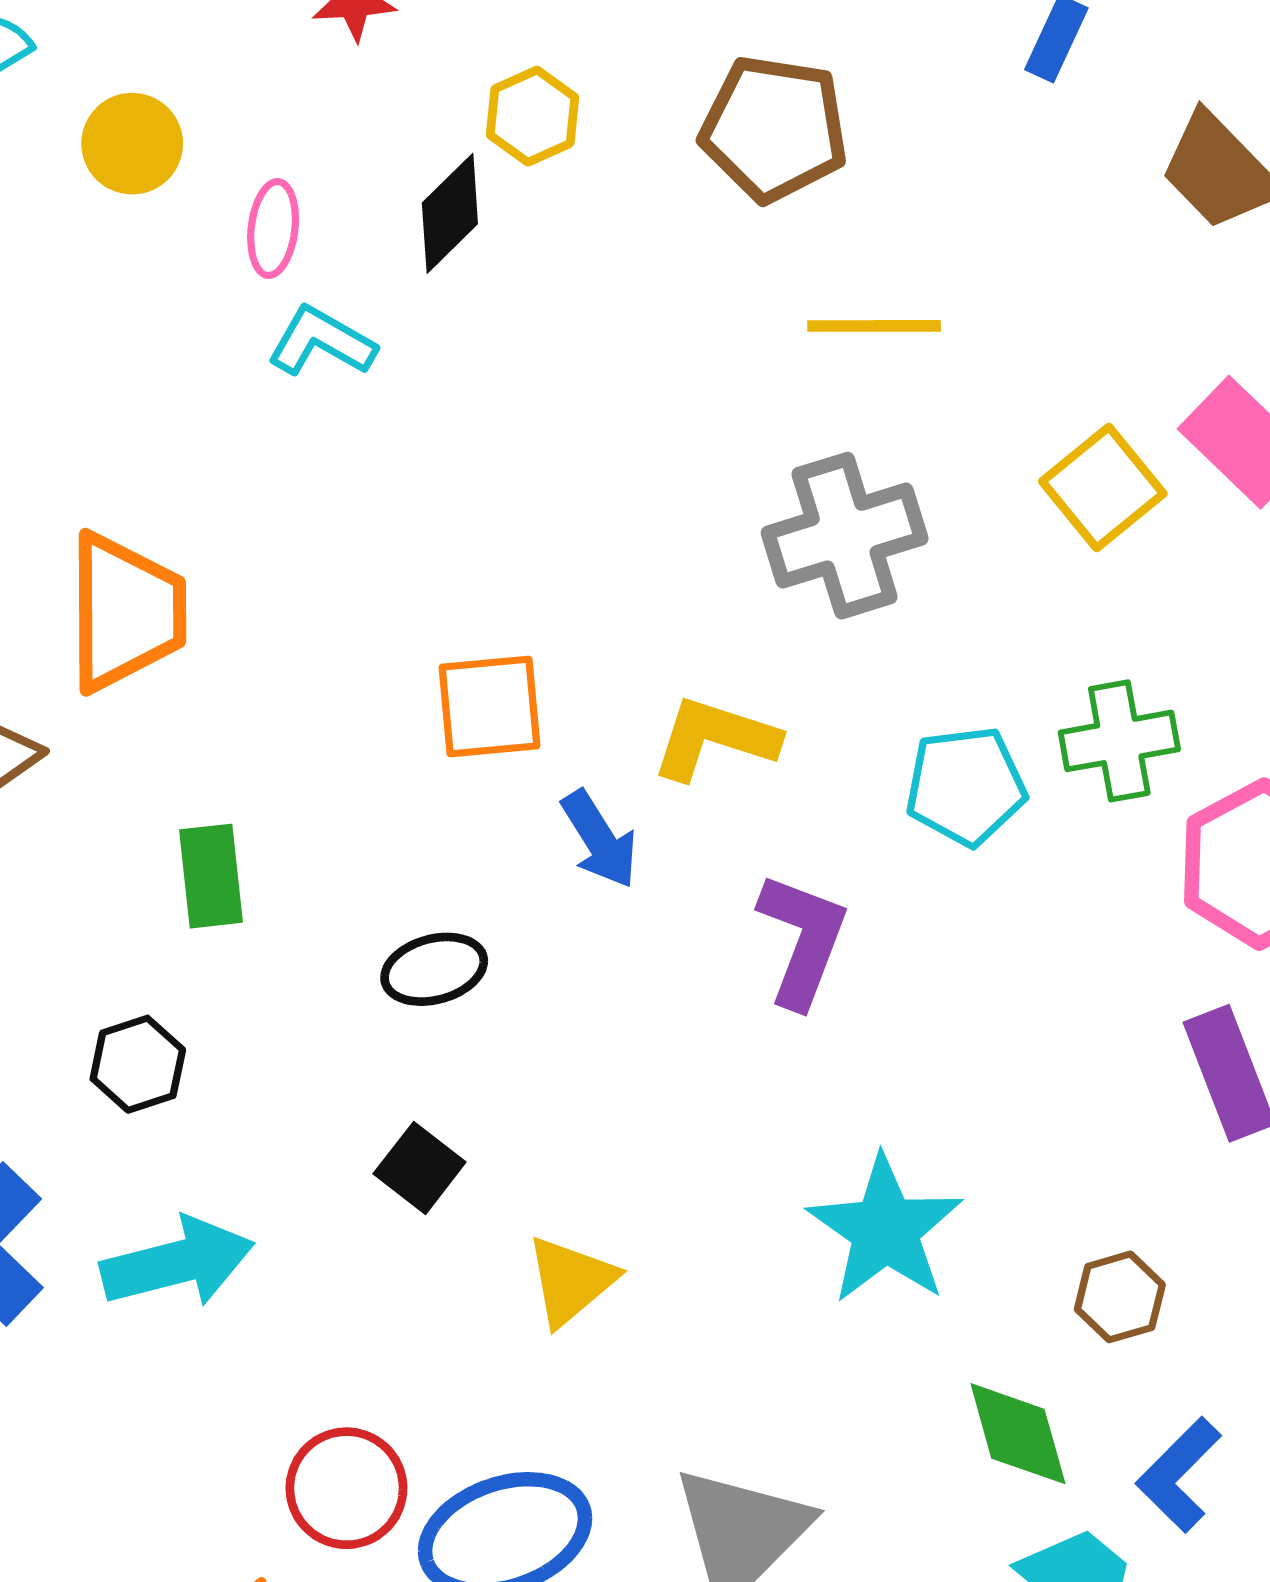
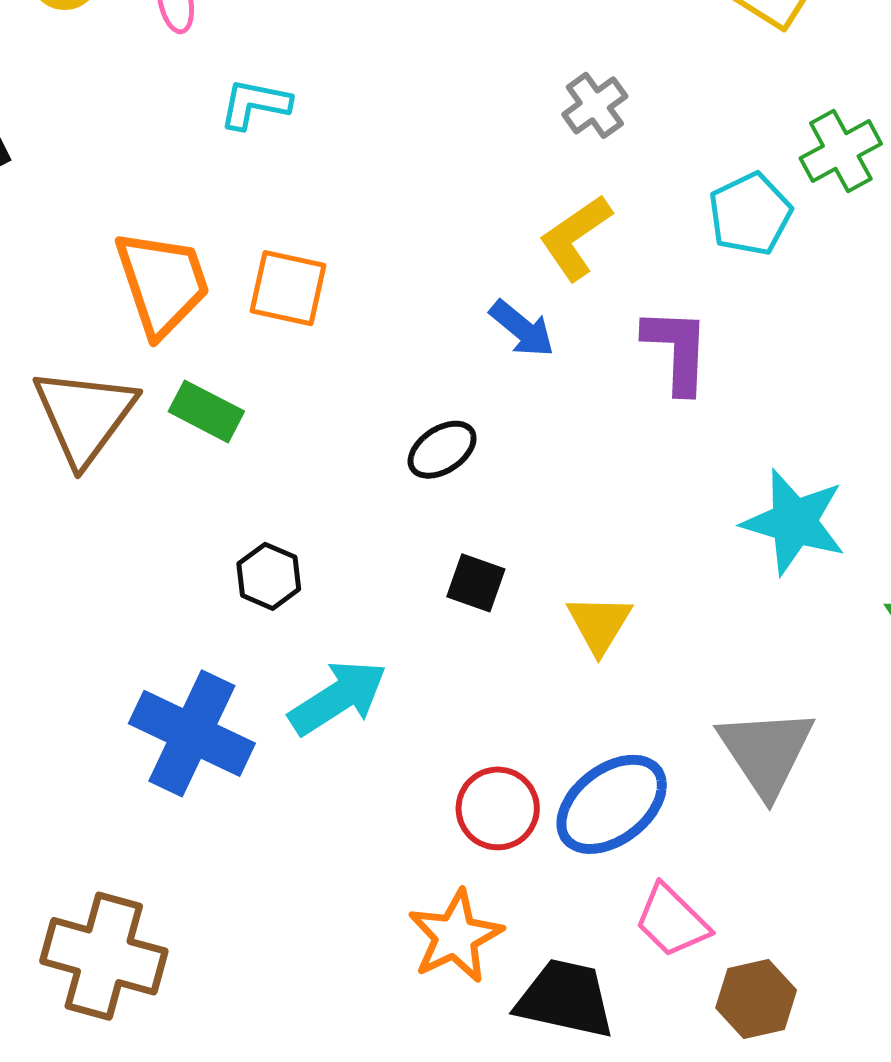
cyan L-shape: (322, 342) -> (255, 104), moved
gray cross: (845, 536) -> (595, 105), moved, size x0.6
orange square: (490, 706) -> (288, 288), moved, turned 36
yellow L-shape: (715, 738) -> (576, 237), turned -34
green rectangle: (211, 876) -> (206, 411), moved, turned -38

